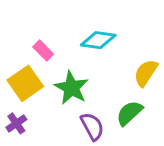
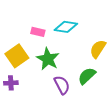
pink rectangle: (43, 51) -> (38, 32), moved, turned -32
purple cross: (16, 123) -> (11, 83), turned 32

